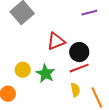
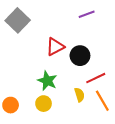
red line: (79, 68) -> (96, 78), moved
yellow circle: (23, 70) -> (44, 104), moved

